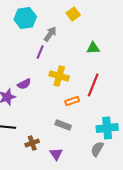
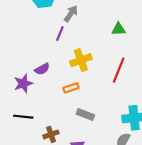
yellow cross: (59, 76) -> (81, 60), turned -36
orange rectangle: (72, 101) -> (71, 88), moved

